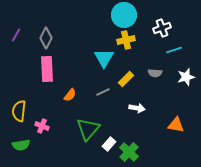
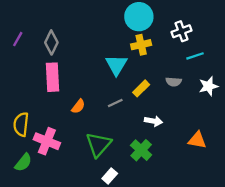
pink cross: (42, 126) -> (47, 141), size x1.6
white rectangle: (109, 144) -> (110, 176), moved
green semicircle: (21, 145) -> (23, 162), turned -42
green cross: (129, 152) -> (141, 150), moved

